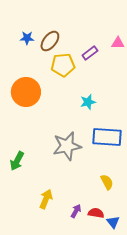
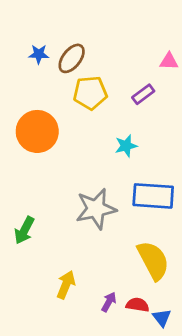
purple rectangle: (90, 53) -> (143, 94), moved
yellow semicircle: (107, 182) -> (153, 260), size x1.8

